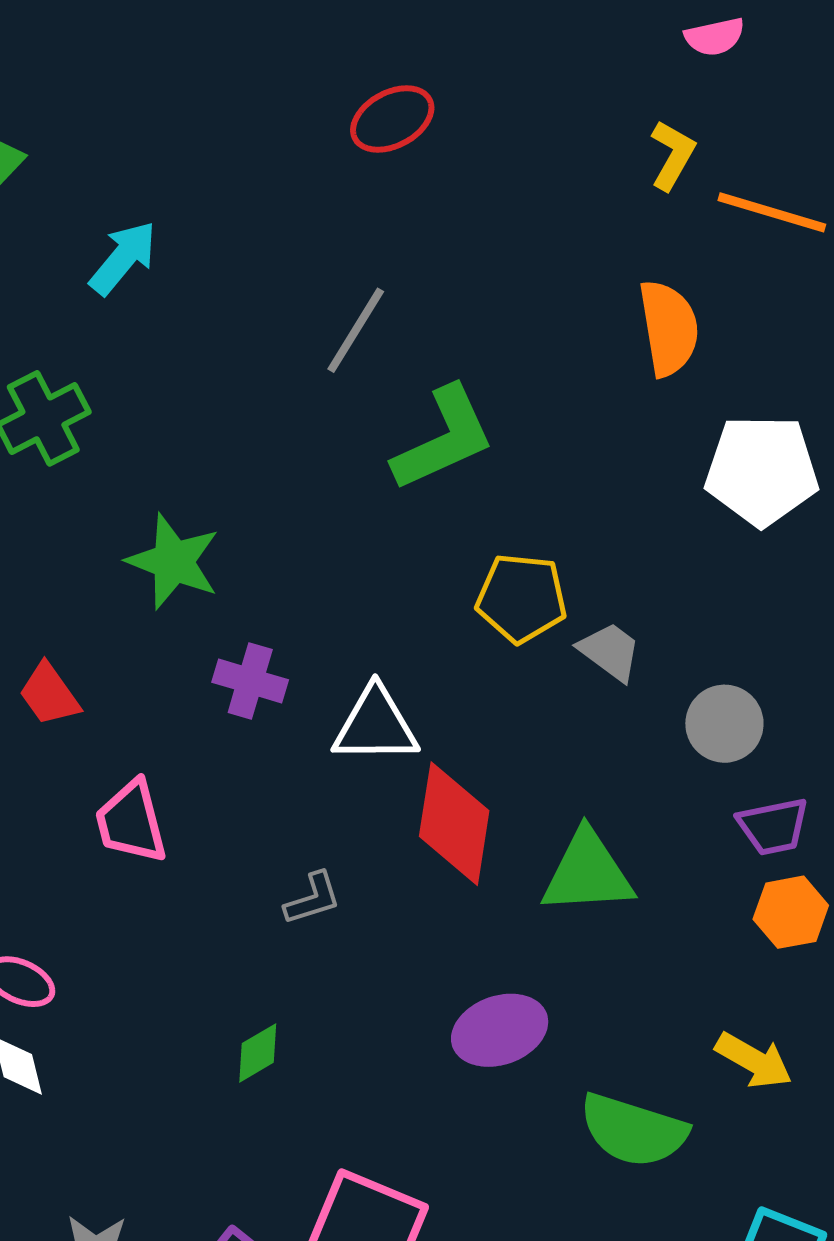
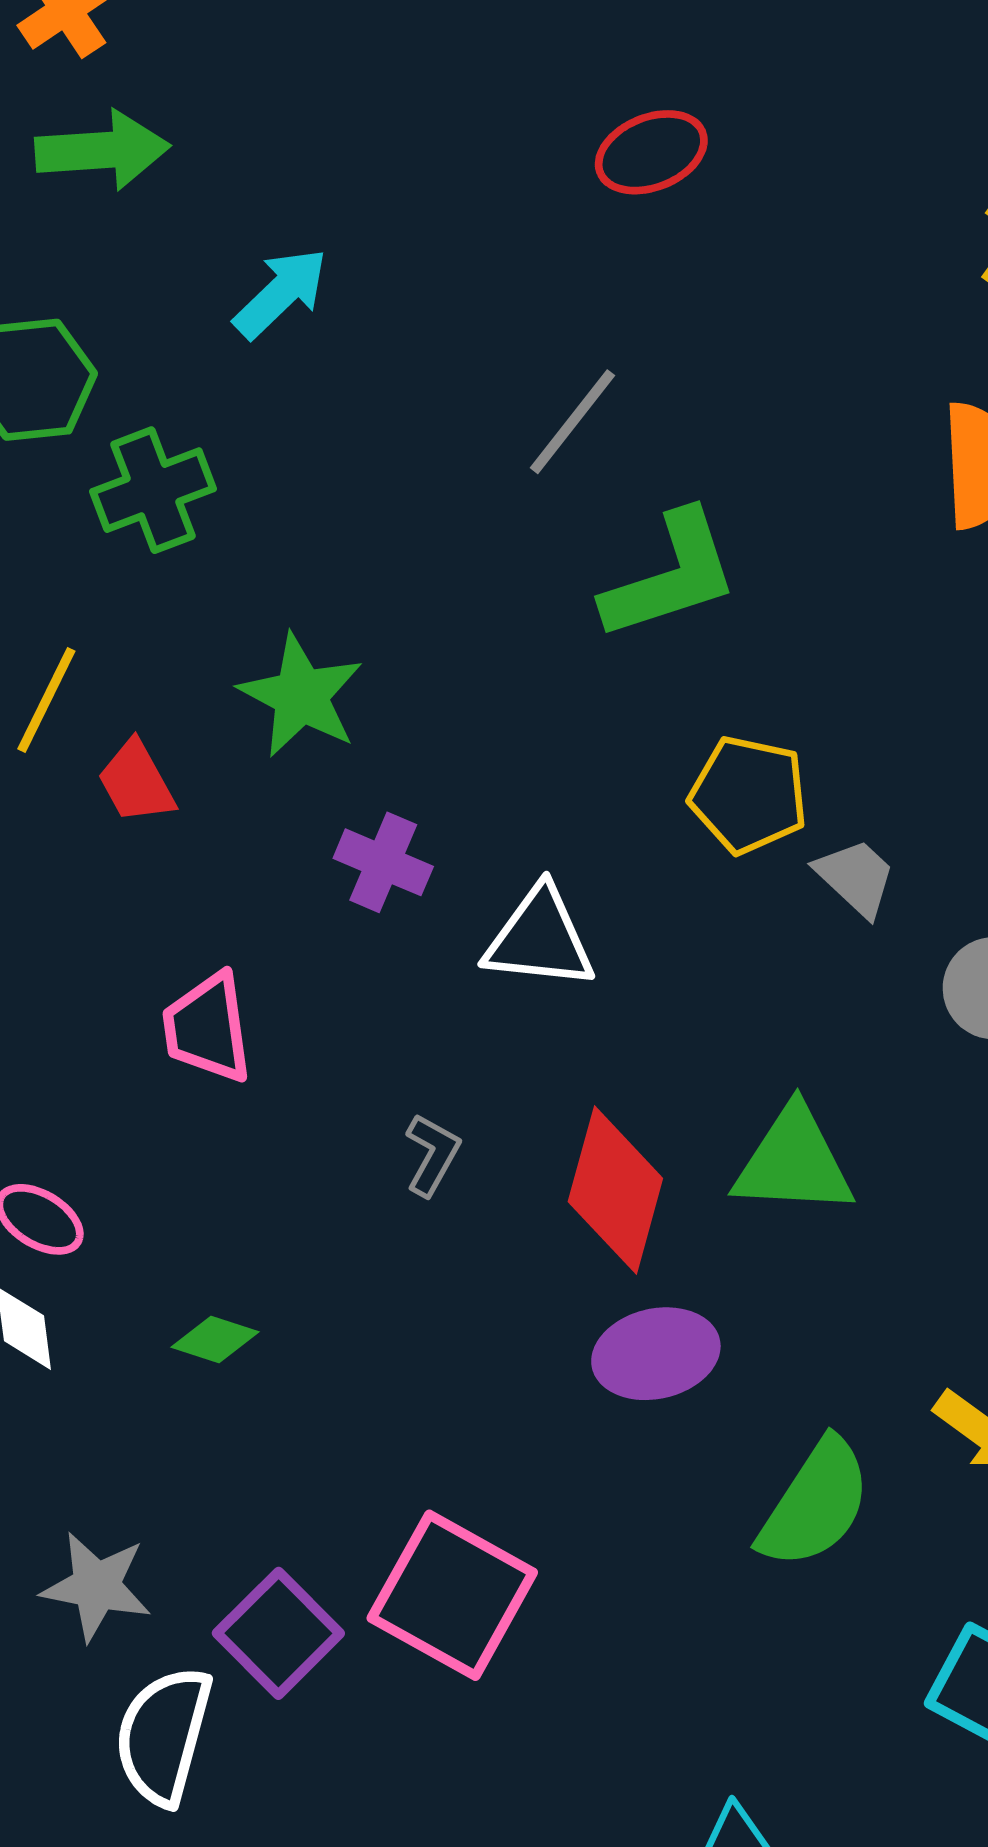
red trapezoid: (49, 694) -> (136, 782), moved
red diamond: (454, 824) -> (615, 1190), moved
gray L-shape: (313, 899) -> (432, 1155), turned -50
green diamond: (258, 1053) -> (215, 1339), moved, turned 42
green semicircle: (633, 1130) -> (815, 1504), turned -81

